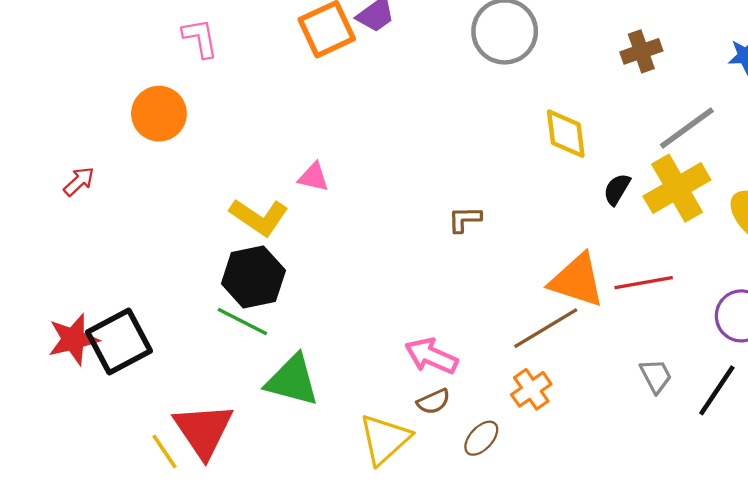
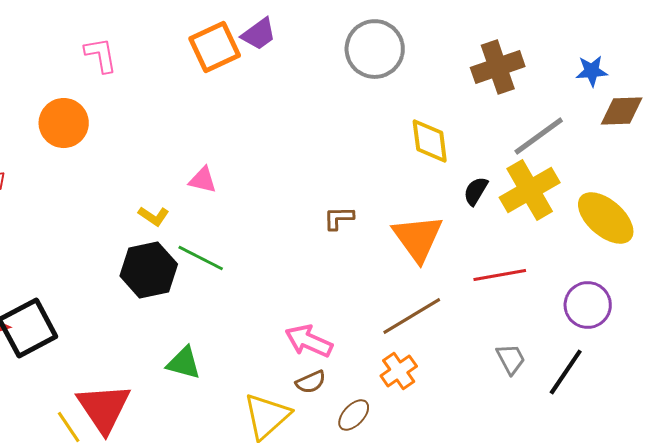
brown cross: (641, 51) -> (498, 67), size x1.4
yellow L-shape: (259, 217) -> (154, 216), size x0.6
orange triangle: (577, 280) -> (418, 238), moved, turned 36
green line: (242, 321) -> (201, 258), moved
green triangle: (292, 380) -> (184, 363), size x0.7

